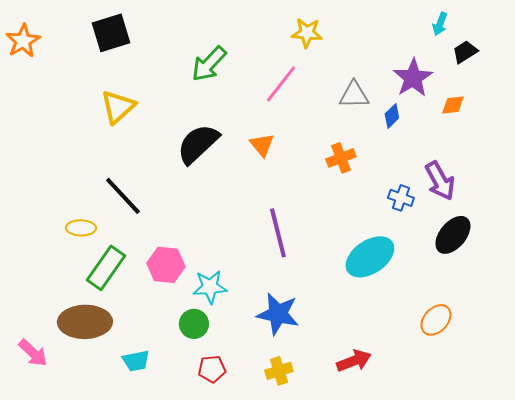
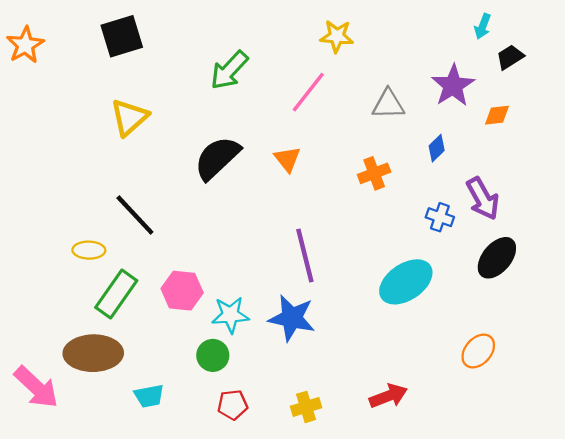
blue diamond: (392, 116) -> (437, 148), moved
blue star: (278, 314) -> (292, 318), moved
pink arrow: (33, 353) -> (36, 387), size x1.4

